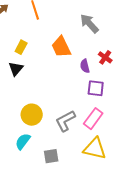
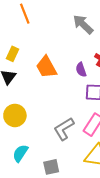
orange trapezoid: (61, 47) -> (46, 67), moved
yellow circle: (32, 115) -> (15, 115), moved

